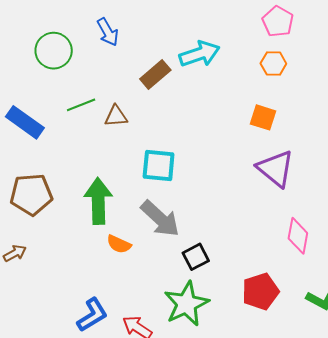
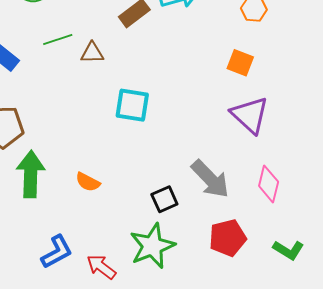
green arrow: (98, 201) -> (31, 174), moved
gray arrow: (160, 219) -> (210, 179), moved

